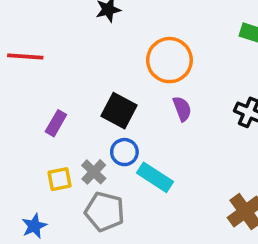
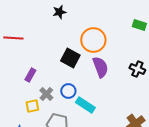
purple semicircle: (182, 109) -> (100, 67), size x1.5
black square: (119, 111) -> (70, 58), moved
gray cross: (94, 172) -> (46, 94), moved

